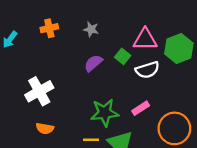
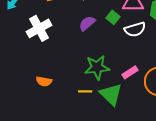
white cross: (39, 91) -> (39, 28), moved
pink rectangle: (141, 108) -> (130, 72), moved

